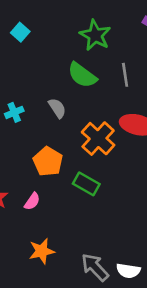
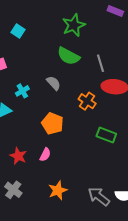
green star: (95, 35) -> (74, 25), turned 30
gray line: (125, 75) -> (101, 63), moved
orange cross: (98, 139) -> (87, 101), size x0.7
green rectangle: (86, 184) -> (106, 135), moved

